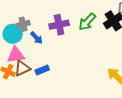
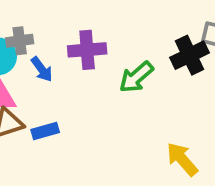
green arrow: (87, 22) -> (136, 77), moved

